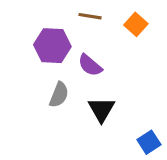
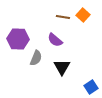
brown line: (90, 16) -> (63, 17), moved
purple hexagon: (52, 46) -> (18, 39), moved

